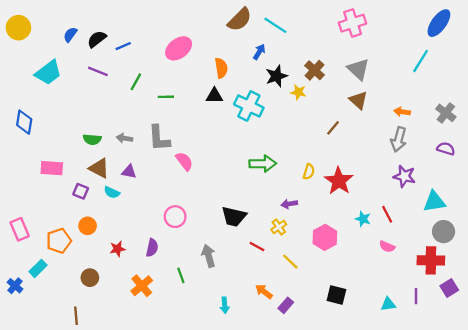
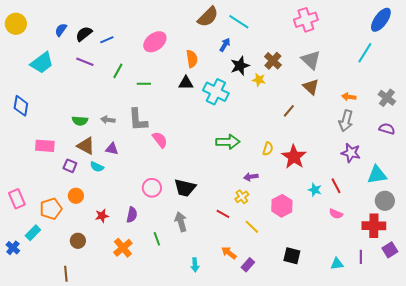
black trapezoid: (234, 217) -> (185, 188), moved

